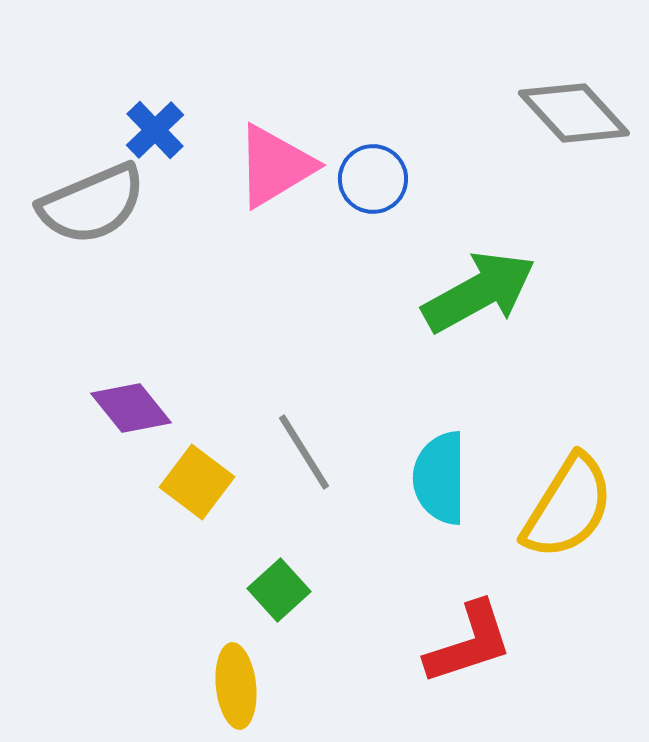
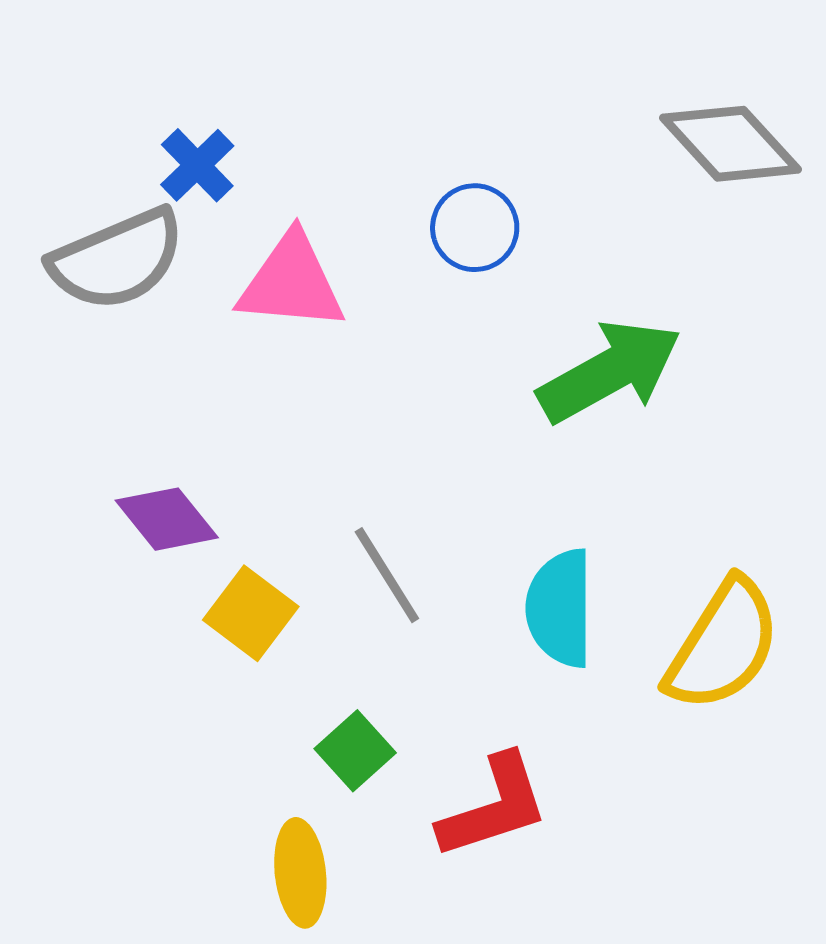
pink triangle: (275, 166) -> (291, 282), moved, turned 36
red L-shape: (469, 643) -> (494, 807), moved

